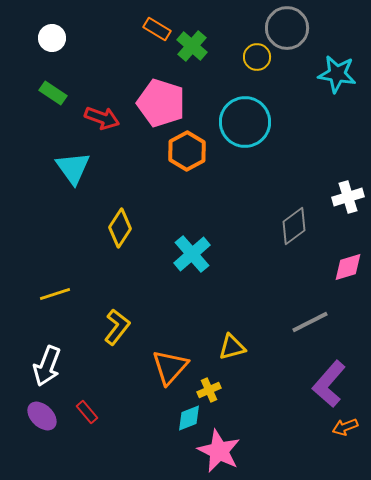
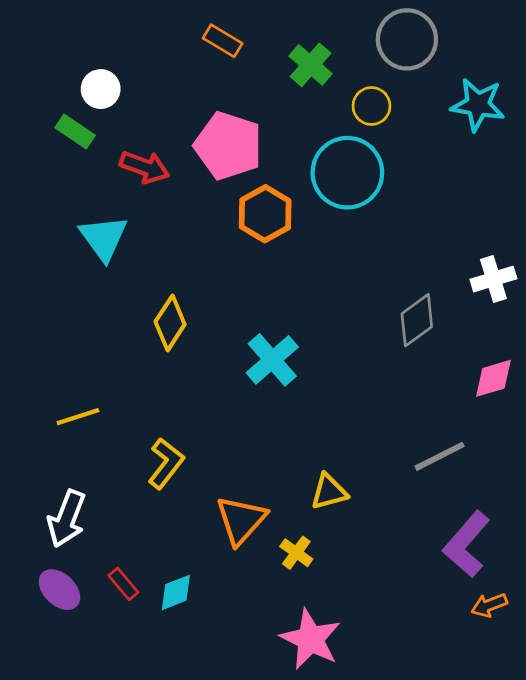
white circle: (52, 38) -> (101, 89), moved
green cross: (192, 46) -> (311, 65), moved
yellow circle: (257, 57) -> (371, 106), moved
yellow cross: (209, 390) -> (296, 553), turned -30
cyan diamond: (189, 418) -> (176, 592), moved

